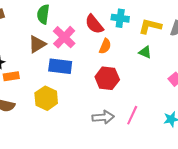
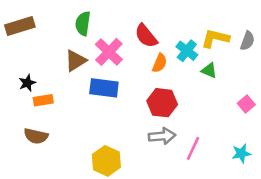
cyan cross: (120, 18) -> (187, 51), moved, turned 30
yellow hexagon: (46, 98) -> (106, 161), moved
gray arrow: (103, 117) -> (162, 136), moved

